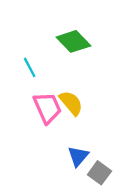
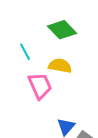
yellow semicircle: (71, 103) -> (60, 66), moved, turned -40

